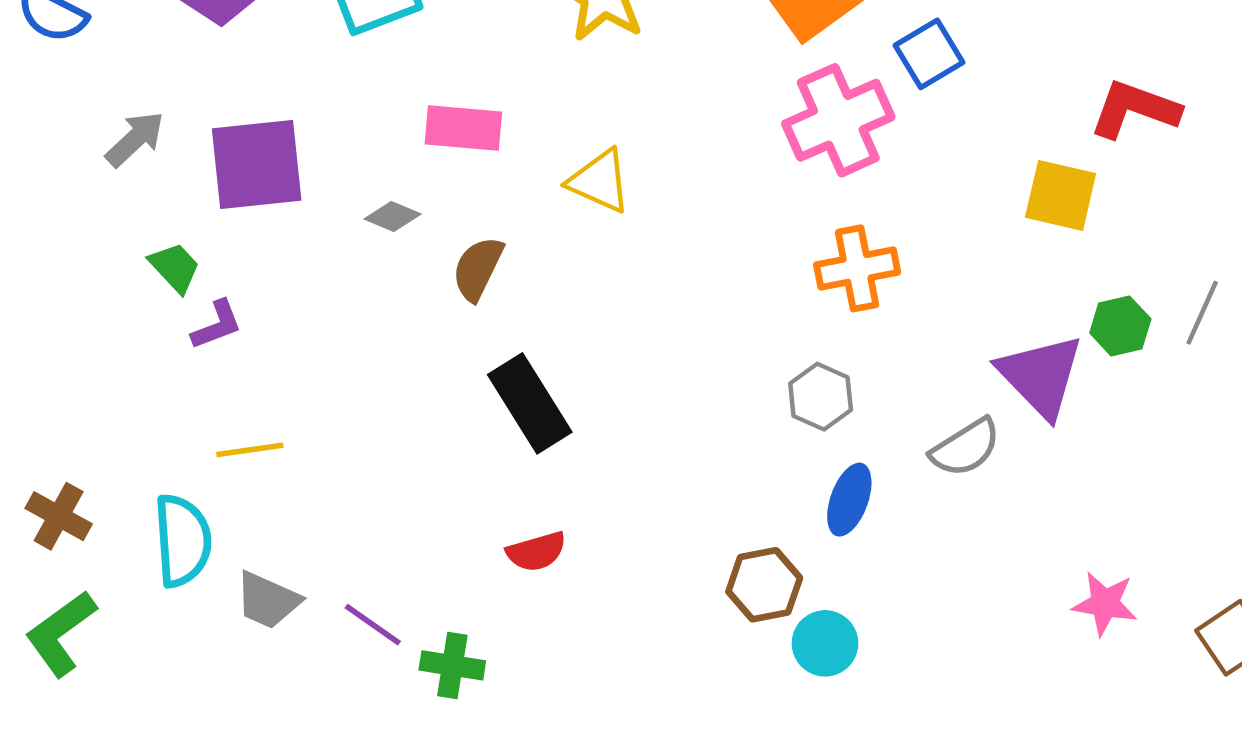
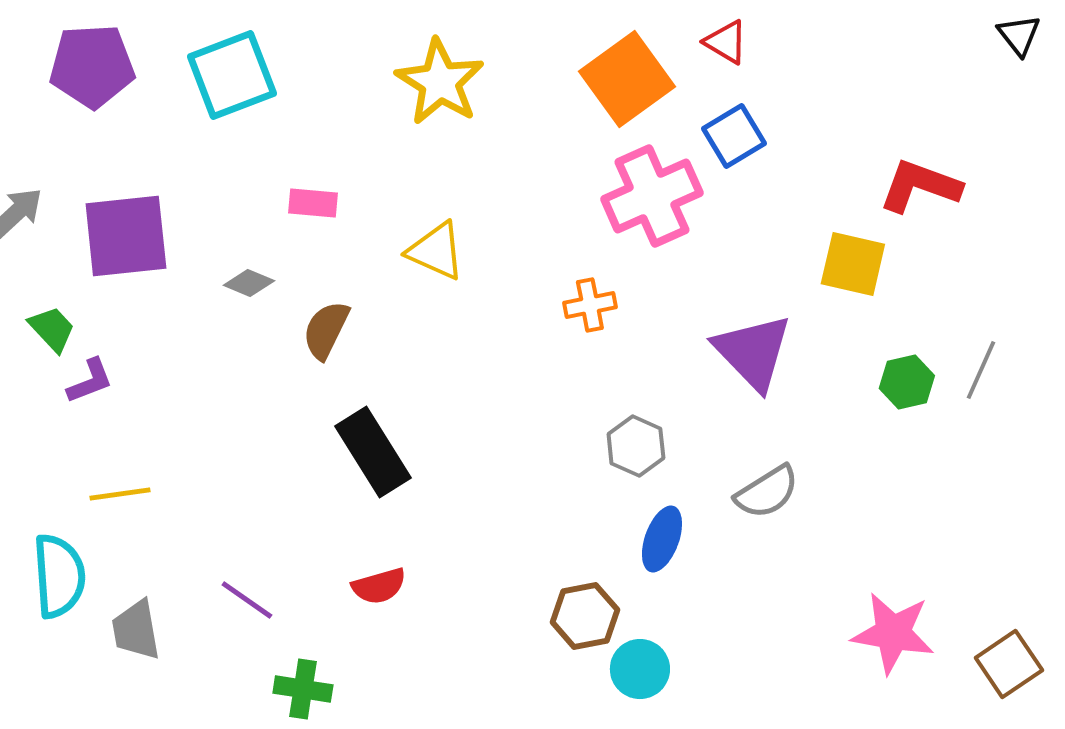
pink rectangle: (463, 128) -> (313, 203), size x0.7
orange cross: (857, 268) -> (590, 305), moved, size x0.7
purple triangle: (1041, 376) -> (753, 352), moved
gray trapezoid: (268, 600) -> (136, 630), turned 56
pink star: (1105, 604) -> (893, 633), size x1.4
purple line: (373, 625) -> (247, 600), moved

